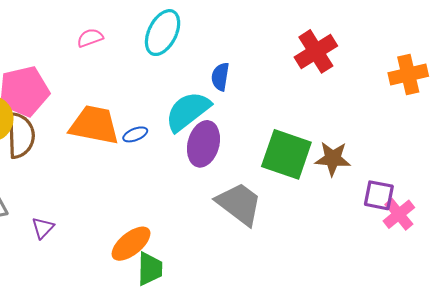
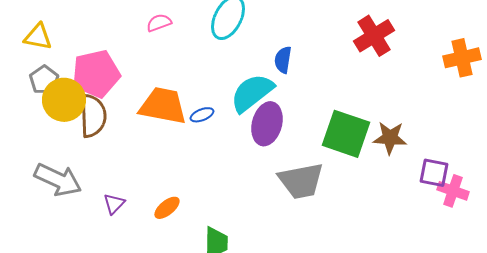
gray trapezoid: (239, 204) -> (301, 181), turned 132
pink cross: (399, 214) -> (453, 191), turned -32
orange ellipse: (131, 244) -> (167, 208), moved, size x0.7

